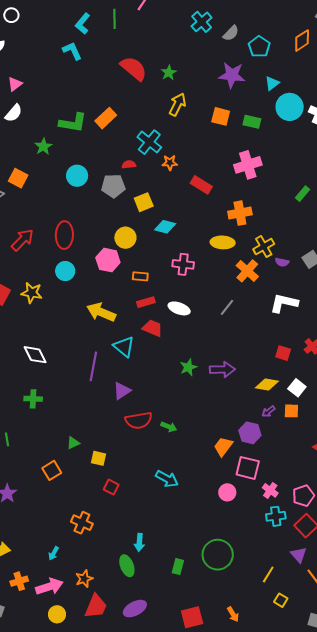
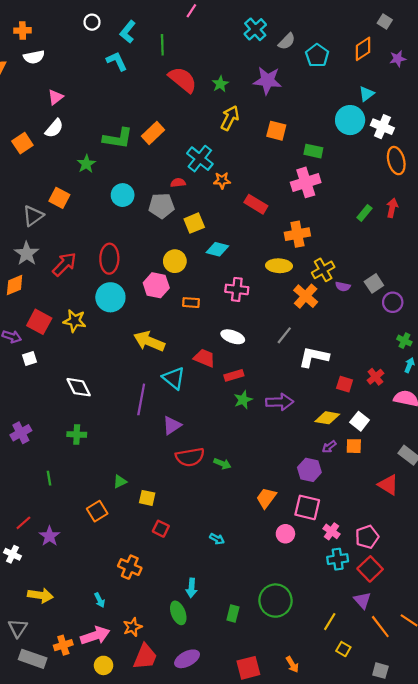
white circle: (11, 15) -> (92, 22), moved
green line: (114, 19) -> (162, 45), moved
purple star: (232, 75) -> (267, 80), moved
cyan triangle: (272, 83) -> (366, 94), moved
green rectangle: (252, 122) -> (313, 151), moved
cyan circle: (65, 271) -> (110, 297), size x1.4
red rectangle: (146, 302) -> (234, 375), moved
white L-shape: (284, 303) -> (314, 357), moved
orange trapezoid: (223, 446) -> (266, 498), moved
cyan arrow: (167, 479) -> (217, 539), moved, size x0.6
cyan arrow: (54, 553) -> (100, 600), turned -56
orange cross: (19, 581) -> (63, 645), moved

